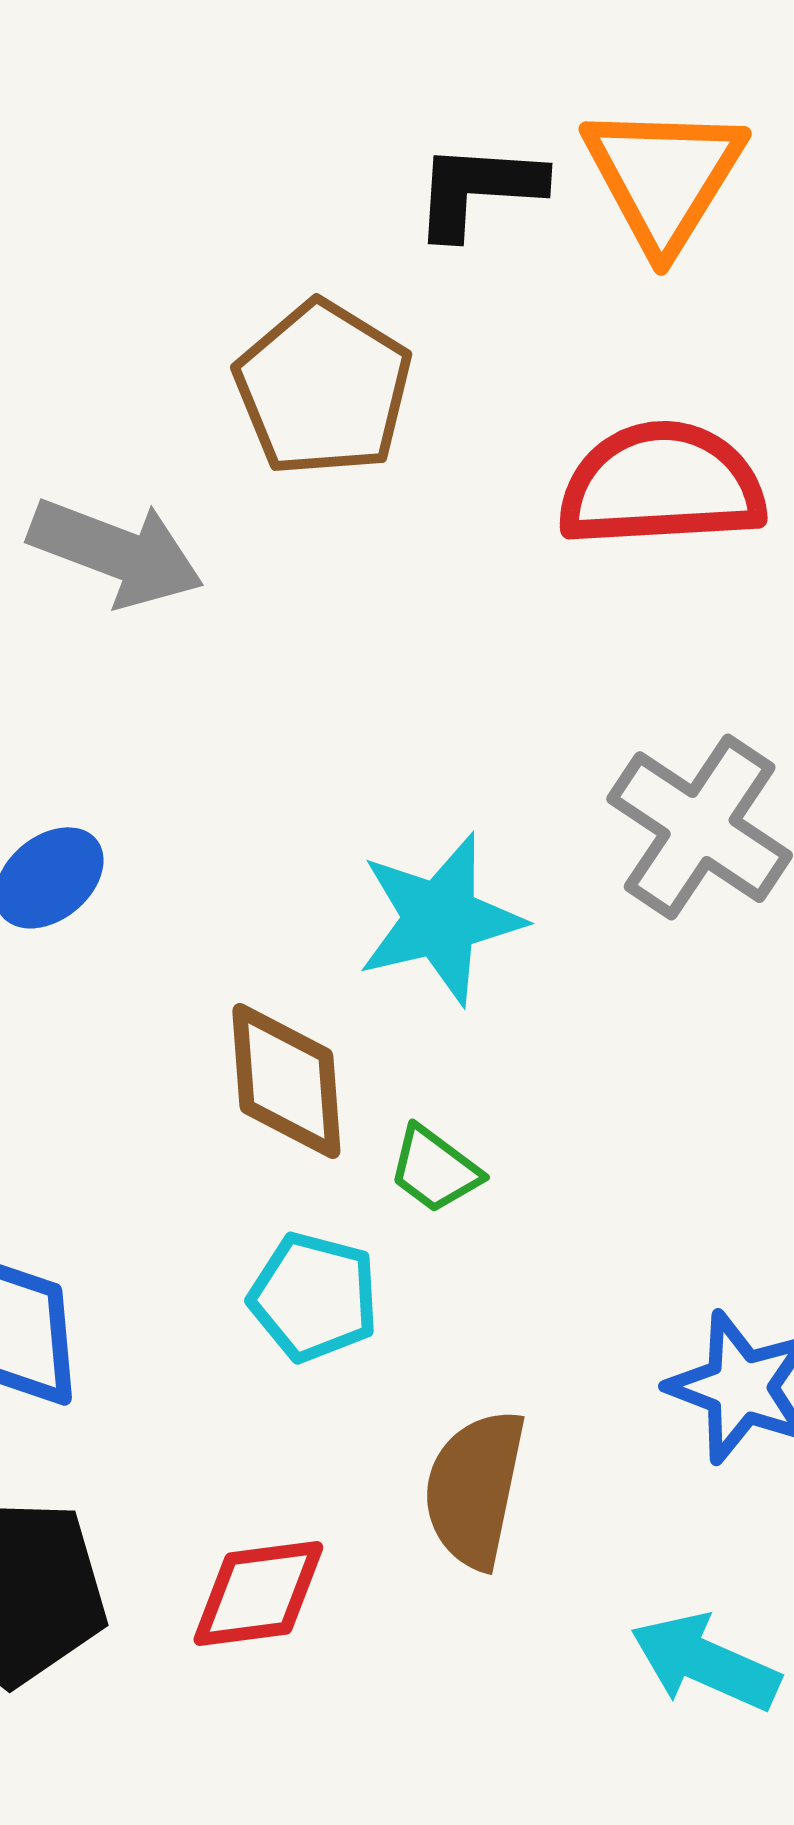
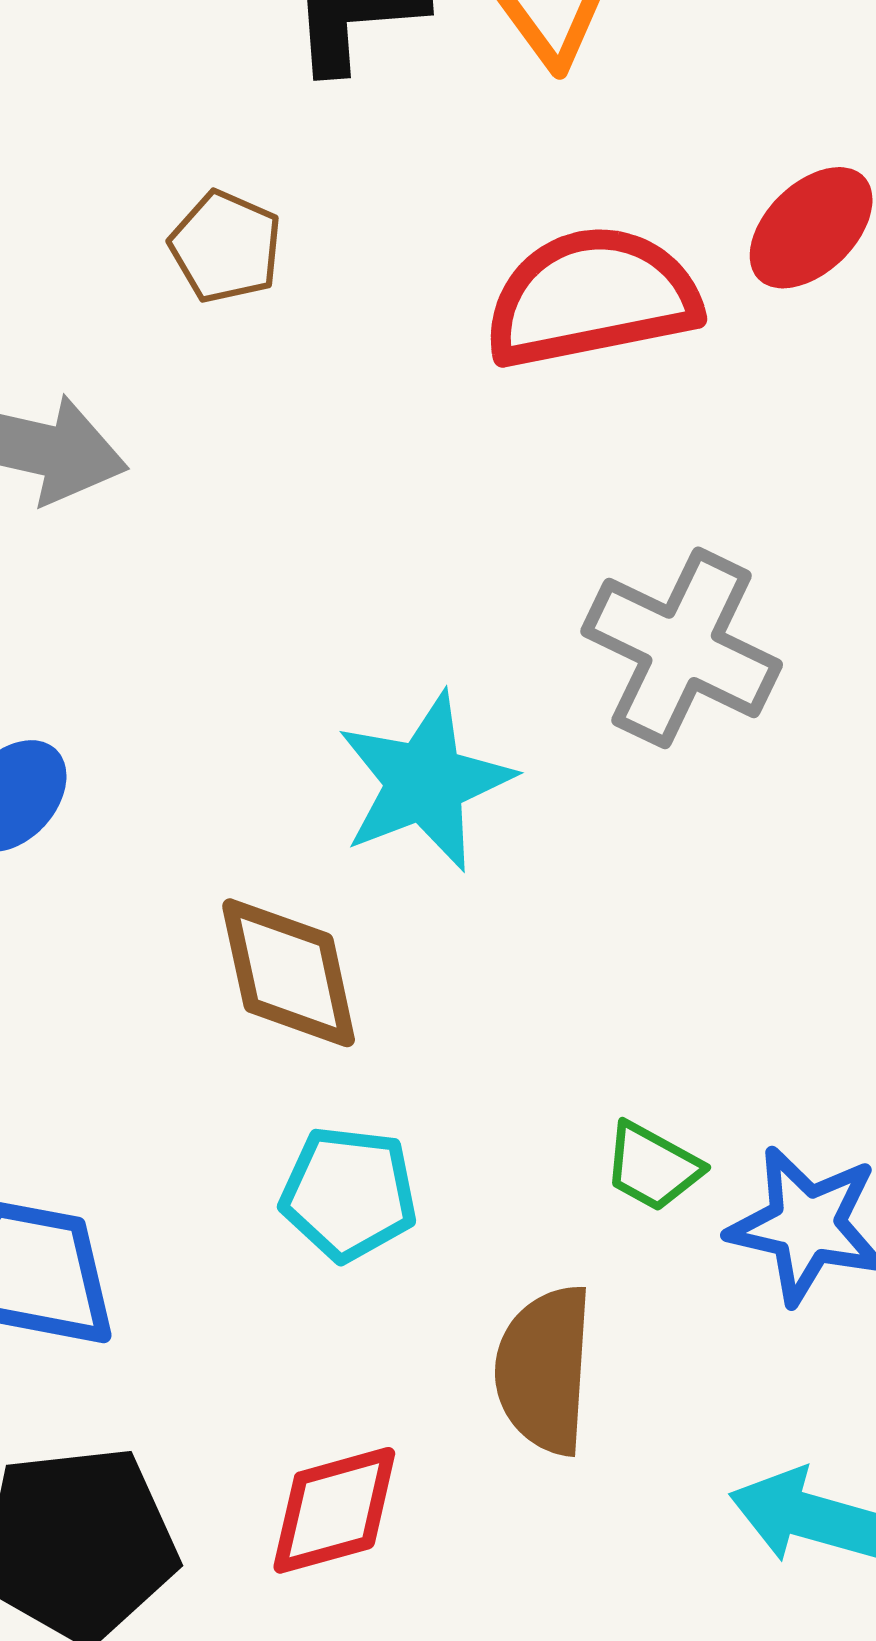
brown pentagon: (323, 389) -> (226, 247), size x0.6
green trapezoid: (435, 1169) -> (653, 1167), moved

